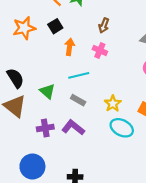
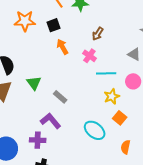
orange arrow: (69, 47) -> (62, 47), turned -49
cyan line: (79, 75) -> (106, 73), moved
yellow star: (113, 104) -> (112, 96), moved
purple cross: (45, 128) -> (38, 140), moved

